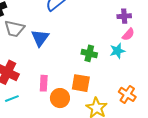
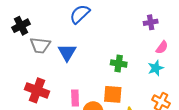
pink semicircle: (128, 34) -> (162, 47), moved
cyan star: (117, 51) -> (156, 68), moved

